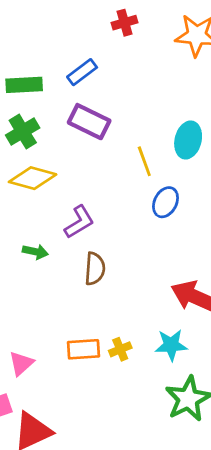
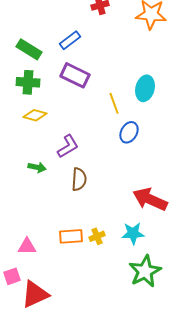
green rectangle: (24, 85) -> (29, 49), turned 35
green cross: (23, 132) -> (28, 82), turned 35
yellow diamond: (33, 178) -> (35, 115), size x0.7
pink triangle: (21, 363) -> (27, 246), turned 42

